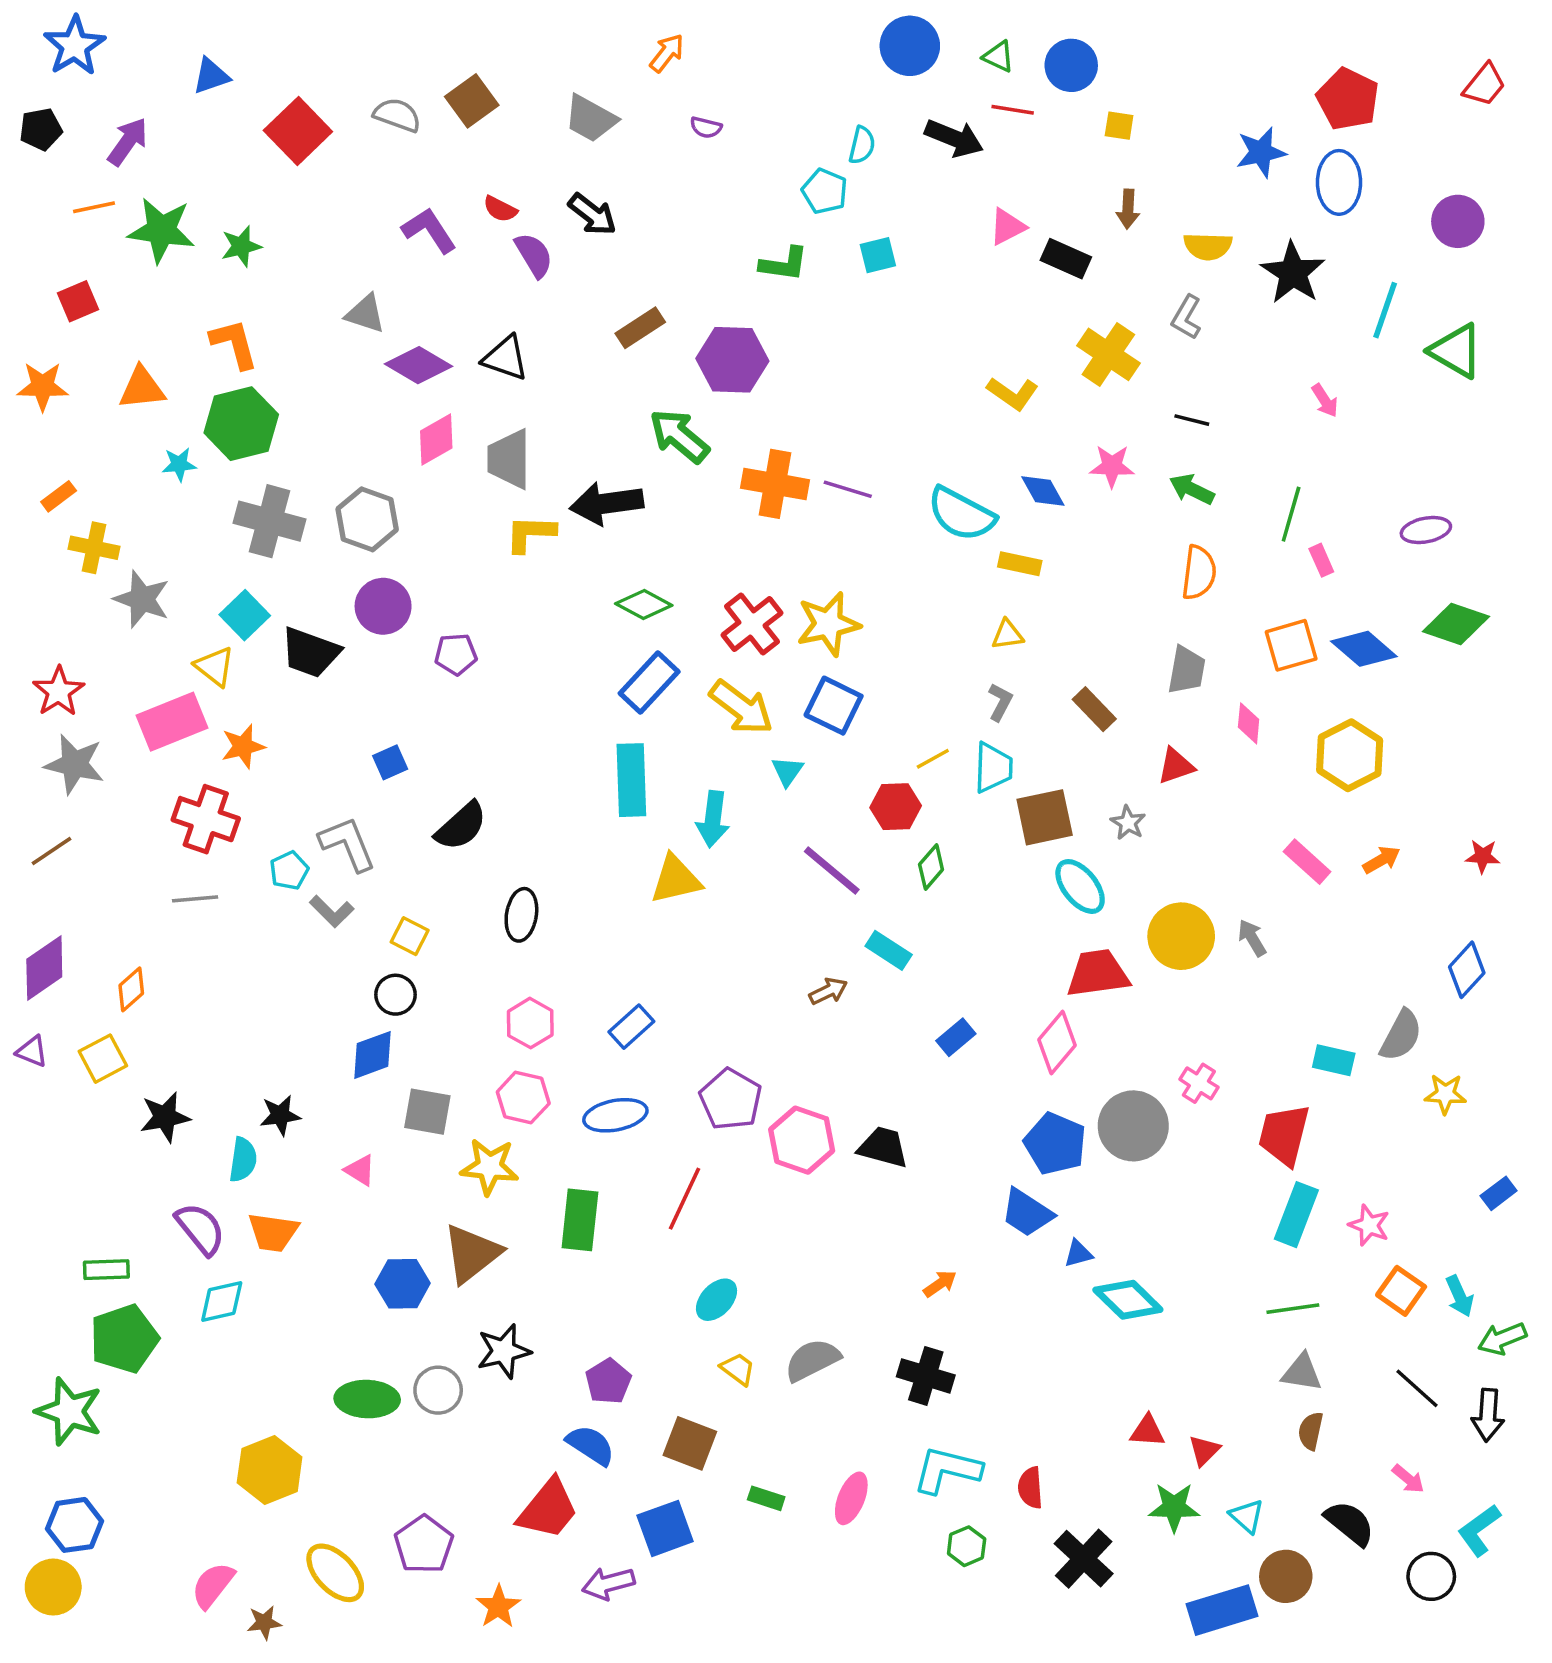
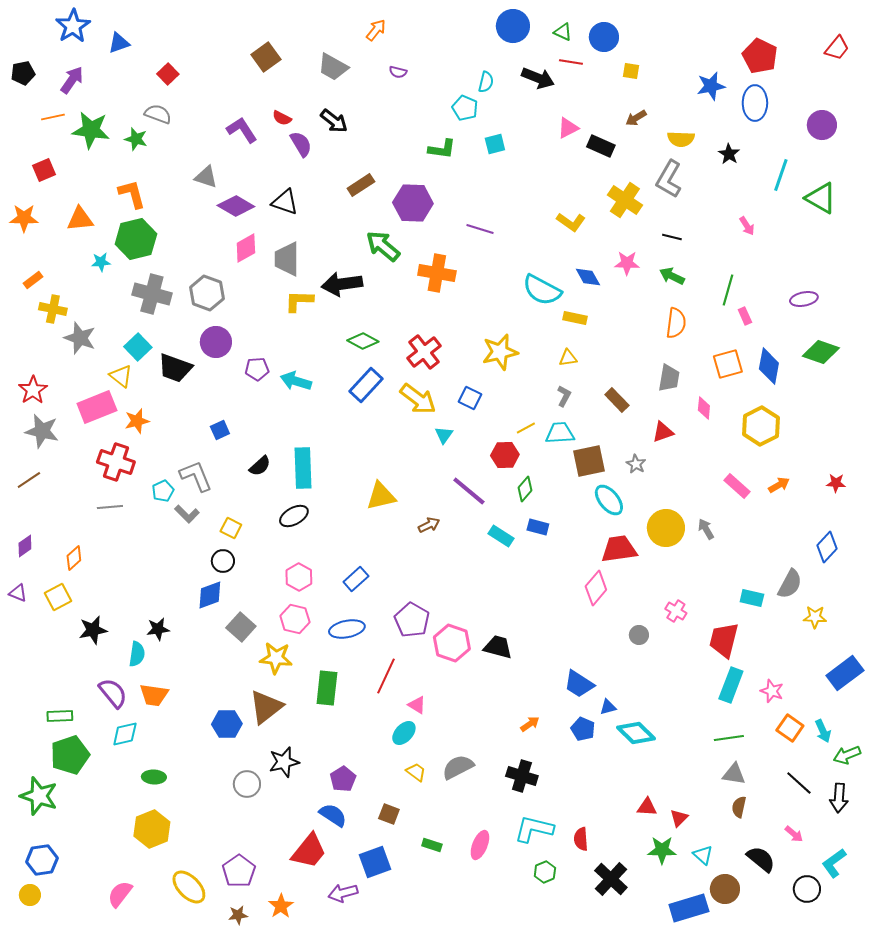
blue star: (74, 46) -> (73, 26), moved
gray semicircle: (397, 115) -> (158, 114), moved
red square: (298, 131) -> (168, 74), size x0.6
brown arrow: (1128, 209) -> (636, 118), turned 55
green star: (241, 246) -> (136, 139), turned 30
black star: (1293, 273) -> (729, 154), size x0.6
gray L-shape: (1186, 317) -> (669, 179), size x1.5
purple line: (848, 489) -> (480, 229), moved
yellow star: (828, 624) -> (500, 352), moved
blue diamond: (1364, 649) -> (769, 366), turned 60
blue square: (834, 706) -> (470, 398), size x0.7
cyan trapezoid: (993, 768) -> (560, 433), turned -96
cyan rectangle: (631, 780) -> (303, 468), moved
cyan arrow: (713, 819) -> (296, 381), moved, turned 100
black semicircle: (461, 826) -> (260, 466), size x0.7
black ellipse: (521, 915) -> (294, 516), turned 52
purple diamond: (44, 968) -> (25, 546), size x0.6
brown arrow: (828, 991) -> (429, 525), moved
blue rectangle: (956, 1037) -> (538, 527), moved, turned 55
gray square: (427, 1112) -> (241, 627), turned 32
gray circle: (1133, 1126) -> (639, 635), size x0.5
blue pentagon: (1055, 1144) -> (583, 729), moved, size x0.7
pink triangle: (360, 1170) -> (417, 705), moved
blue rectangle: (1499, 1193) -> (845, 673), size x1.8
green ellipse: (367, 1399) -> (154, 777), moved, size x0.7
brown square: (690, 1443) -> (389, 814), size x0.7
yellow circle: (53, 1587) -> (30, 895), size x0.7
brown star: (264, 1622) -> (238, 915), moved

